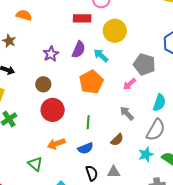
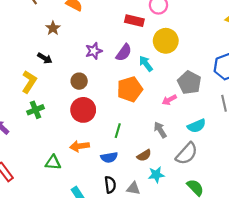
cyan semicircle: (159, 103) -> (197, 126), turned 36
cyan star: (146, 154) -> (156, 175), moved
green triangle: (35, 164) -> (53, 163), turned -49

